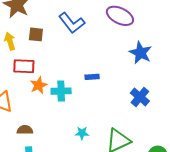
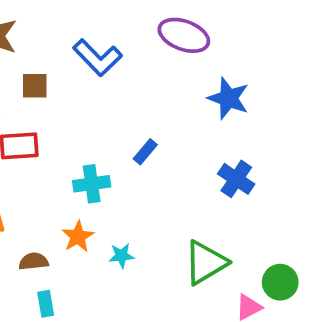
blue rectangle: (92, 77) -> (145, 152), turned -40
orange star: (39, 85) -> (78, 237), moved
cyan star: (82, 133) -> (121, 256), moved

